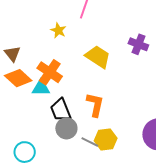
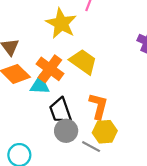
yellow star: (58, 30) -> (61, 23), size x1.8
yellow trapezoid: (98, 57) -> (83, 62), moved
yellow hexagon: (106, 139) -> (105, 132), moved

